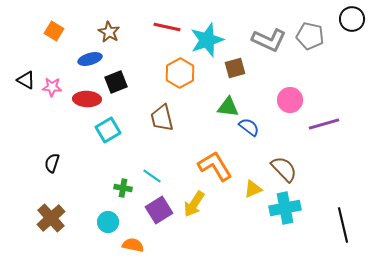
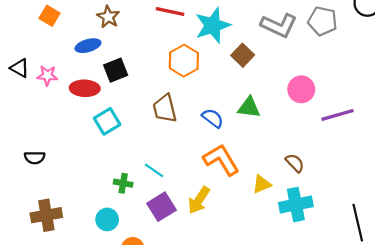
brown square: (235, 68) -> (243, 55), turned -30
green triangle: (228, 107) -> (249, 107), moved
blue semicircle: (249, 127) -> (213, 118), moved
black semicircle: (52, 163) -> (35, 158), moved, turned -108
brown semicircle: (284, 169) -> (295, 163), size x0.7
brown cross: (51, 218) -> (46, 215), turned 32

